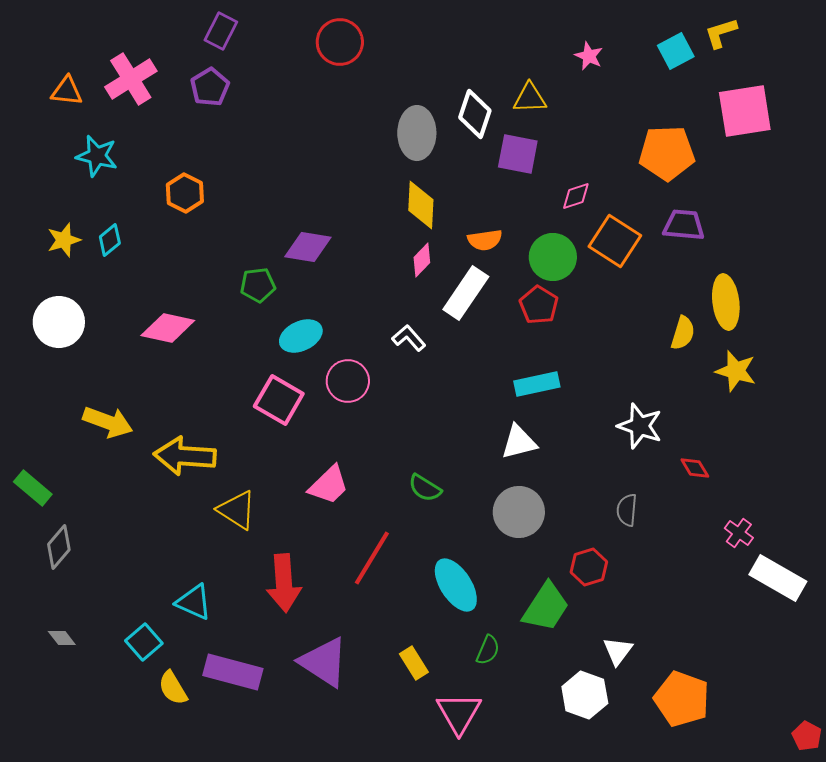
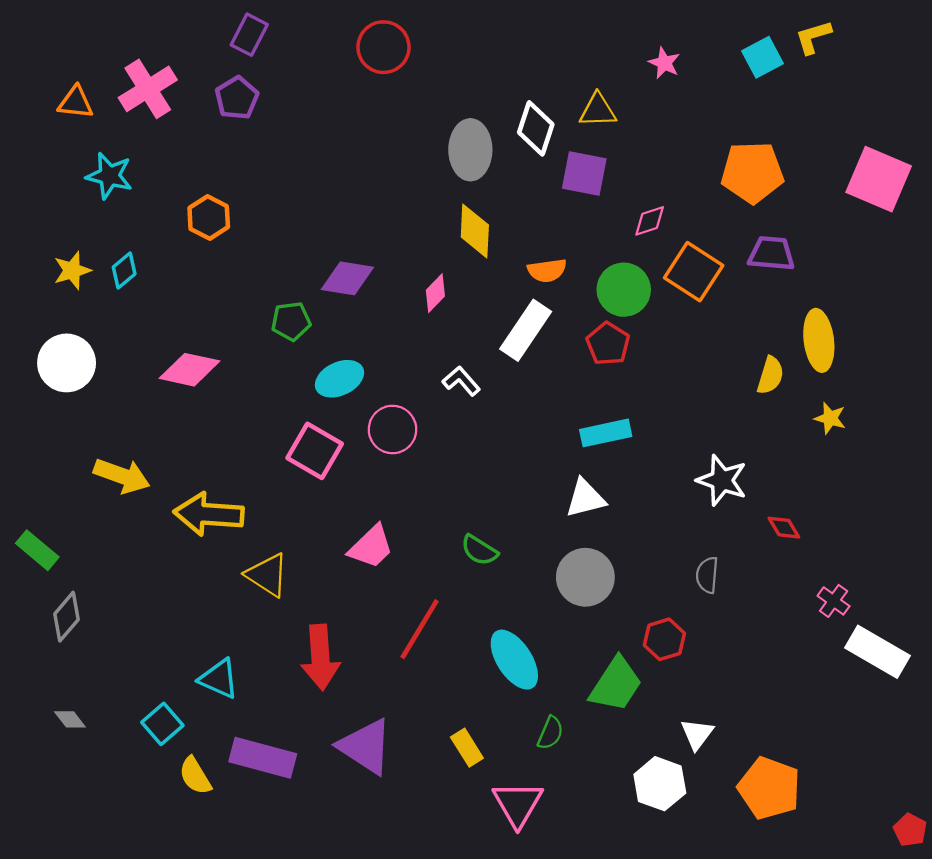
pink square: (745, 111) -> (879, 179), moved, turned 32
pink diamond: (422, 260) -> (435, 293), moved
yellow star: (736, 371) -> (830, 418), size x0.7

